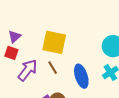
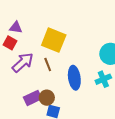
purple triangle: (15, 36) -> (16, 27), turned 40

